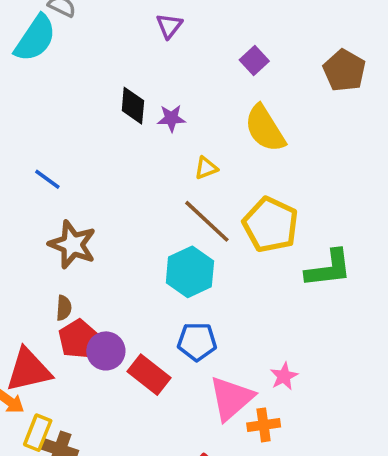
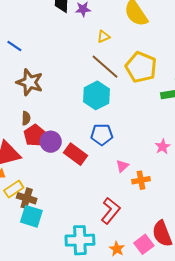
pink star: (284, 376) -> (163, 147), moved
pink triangle: (231, 398) -> (122, 166), size x0.5
yellow rectangle: (38, 433) -> (14, 189), turned 36

